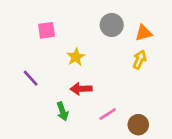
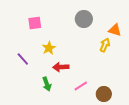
orange triangle: (144, 33) -> (115, 30), moved, turned 32
yellow star: (76, 57) -> (49, 48), moved

